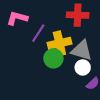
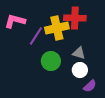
yellow cross: (59, 43) -> (57, 28), moved
gray triangle: (82, 50) -> (79, 53), size x0.6

